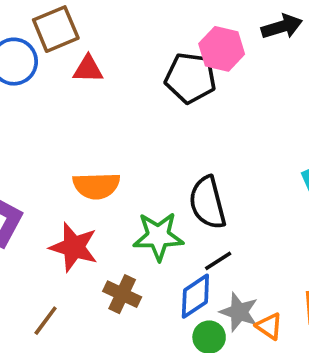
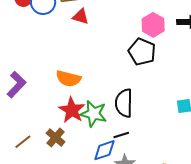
black pentagon: (190, 78) -> (142, 52), moved
red star: (74, 247) -> (72, 110), moved
brown cross: (122, 294) -> (56, 137), moved

